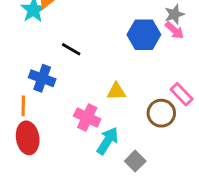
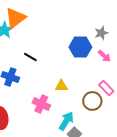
pink arrow: (174, 30) -> (104, 56), moved
cyan arrow: (108, 141) -> (66, 121), moved

